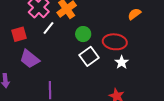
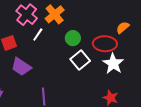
orange semicircle: (134, 14) -> (123, 27), moved
white star: (122, 62) -> (113, 64), size x1.5

